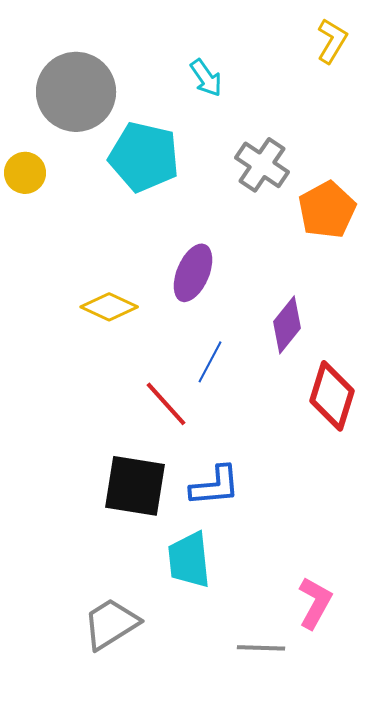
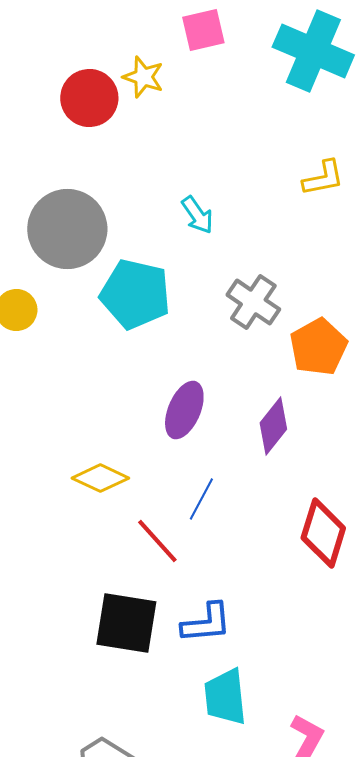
yellow L-shape: (332, 41) -> (323, 178), turned 48
yellow diamond: (109, 307) -> (100, 478), moved
purple diamond: (287, 325) -> (273, 426), moved
cyan trapezoid: (189, 560) -> (225, 697), moved

